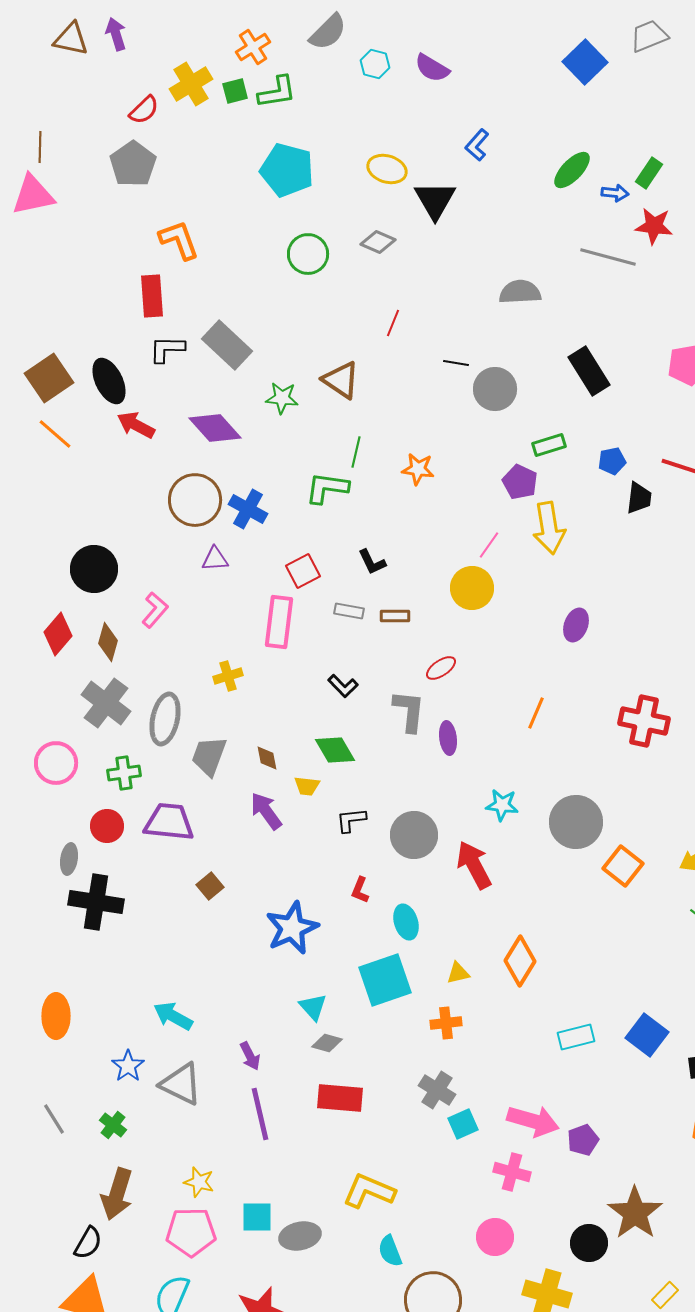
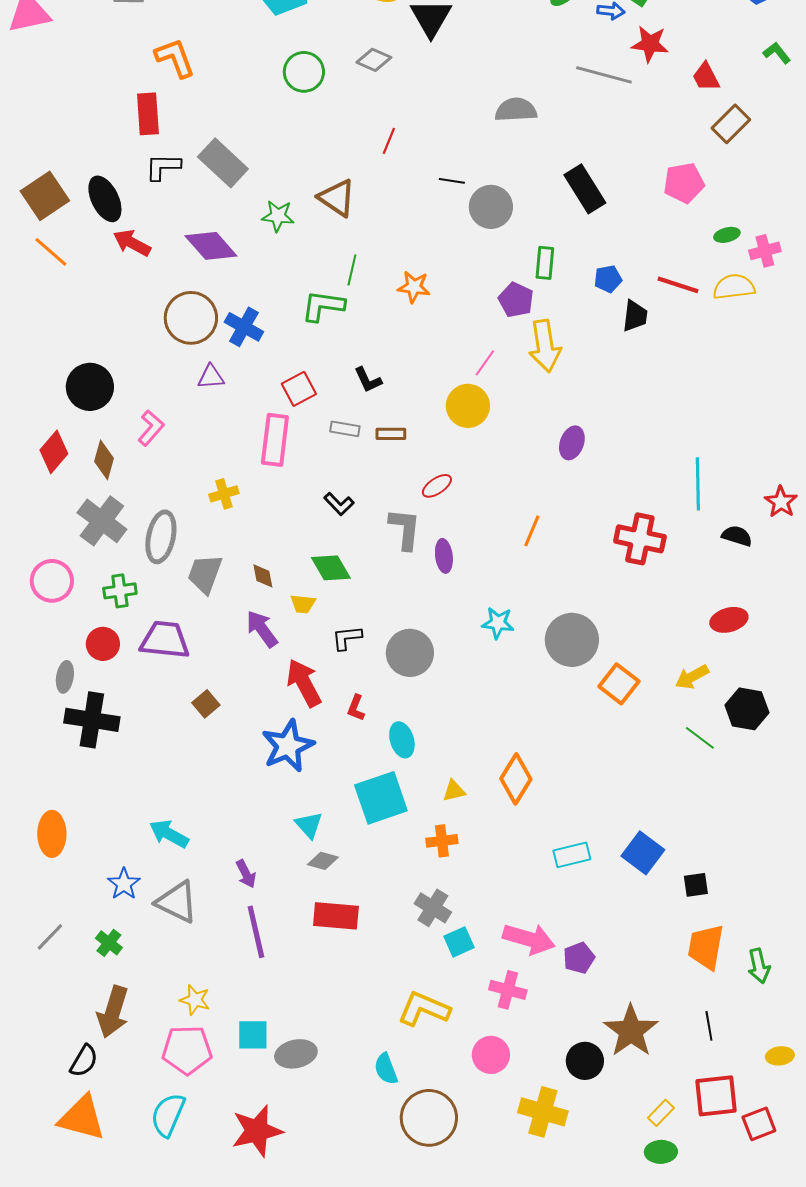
green rectangle: (549, 445) -> (545, 263), turned -68
red arrow: (474, 865) -> (304, 683), moved
gray line: (54, 1119) -> (50, 937), turned 76
yellow L-shape: (369, 1191) -> (424, 1009), moved

